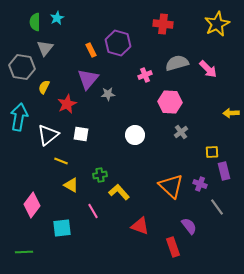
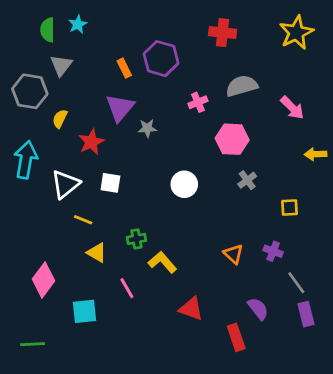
pink arrow: (208, 69) -> (292, 108), moved
purple rectangle: (224, 171) -> (306, 314), moved
orange triangle: (171, 186) -> (233, 254), size x0.6

